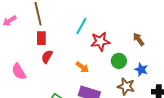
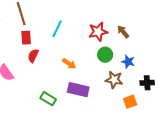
cyan line: (81, 26) -> (57, 29), moved
red star: (100, 41) -> (98, 32), moved

